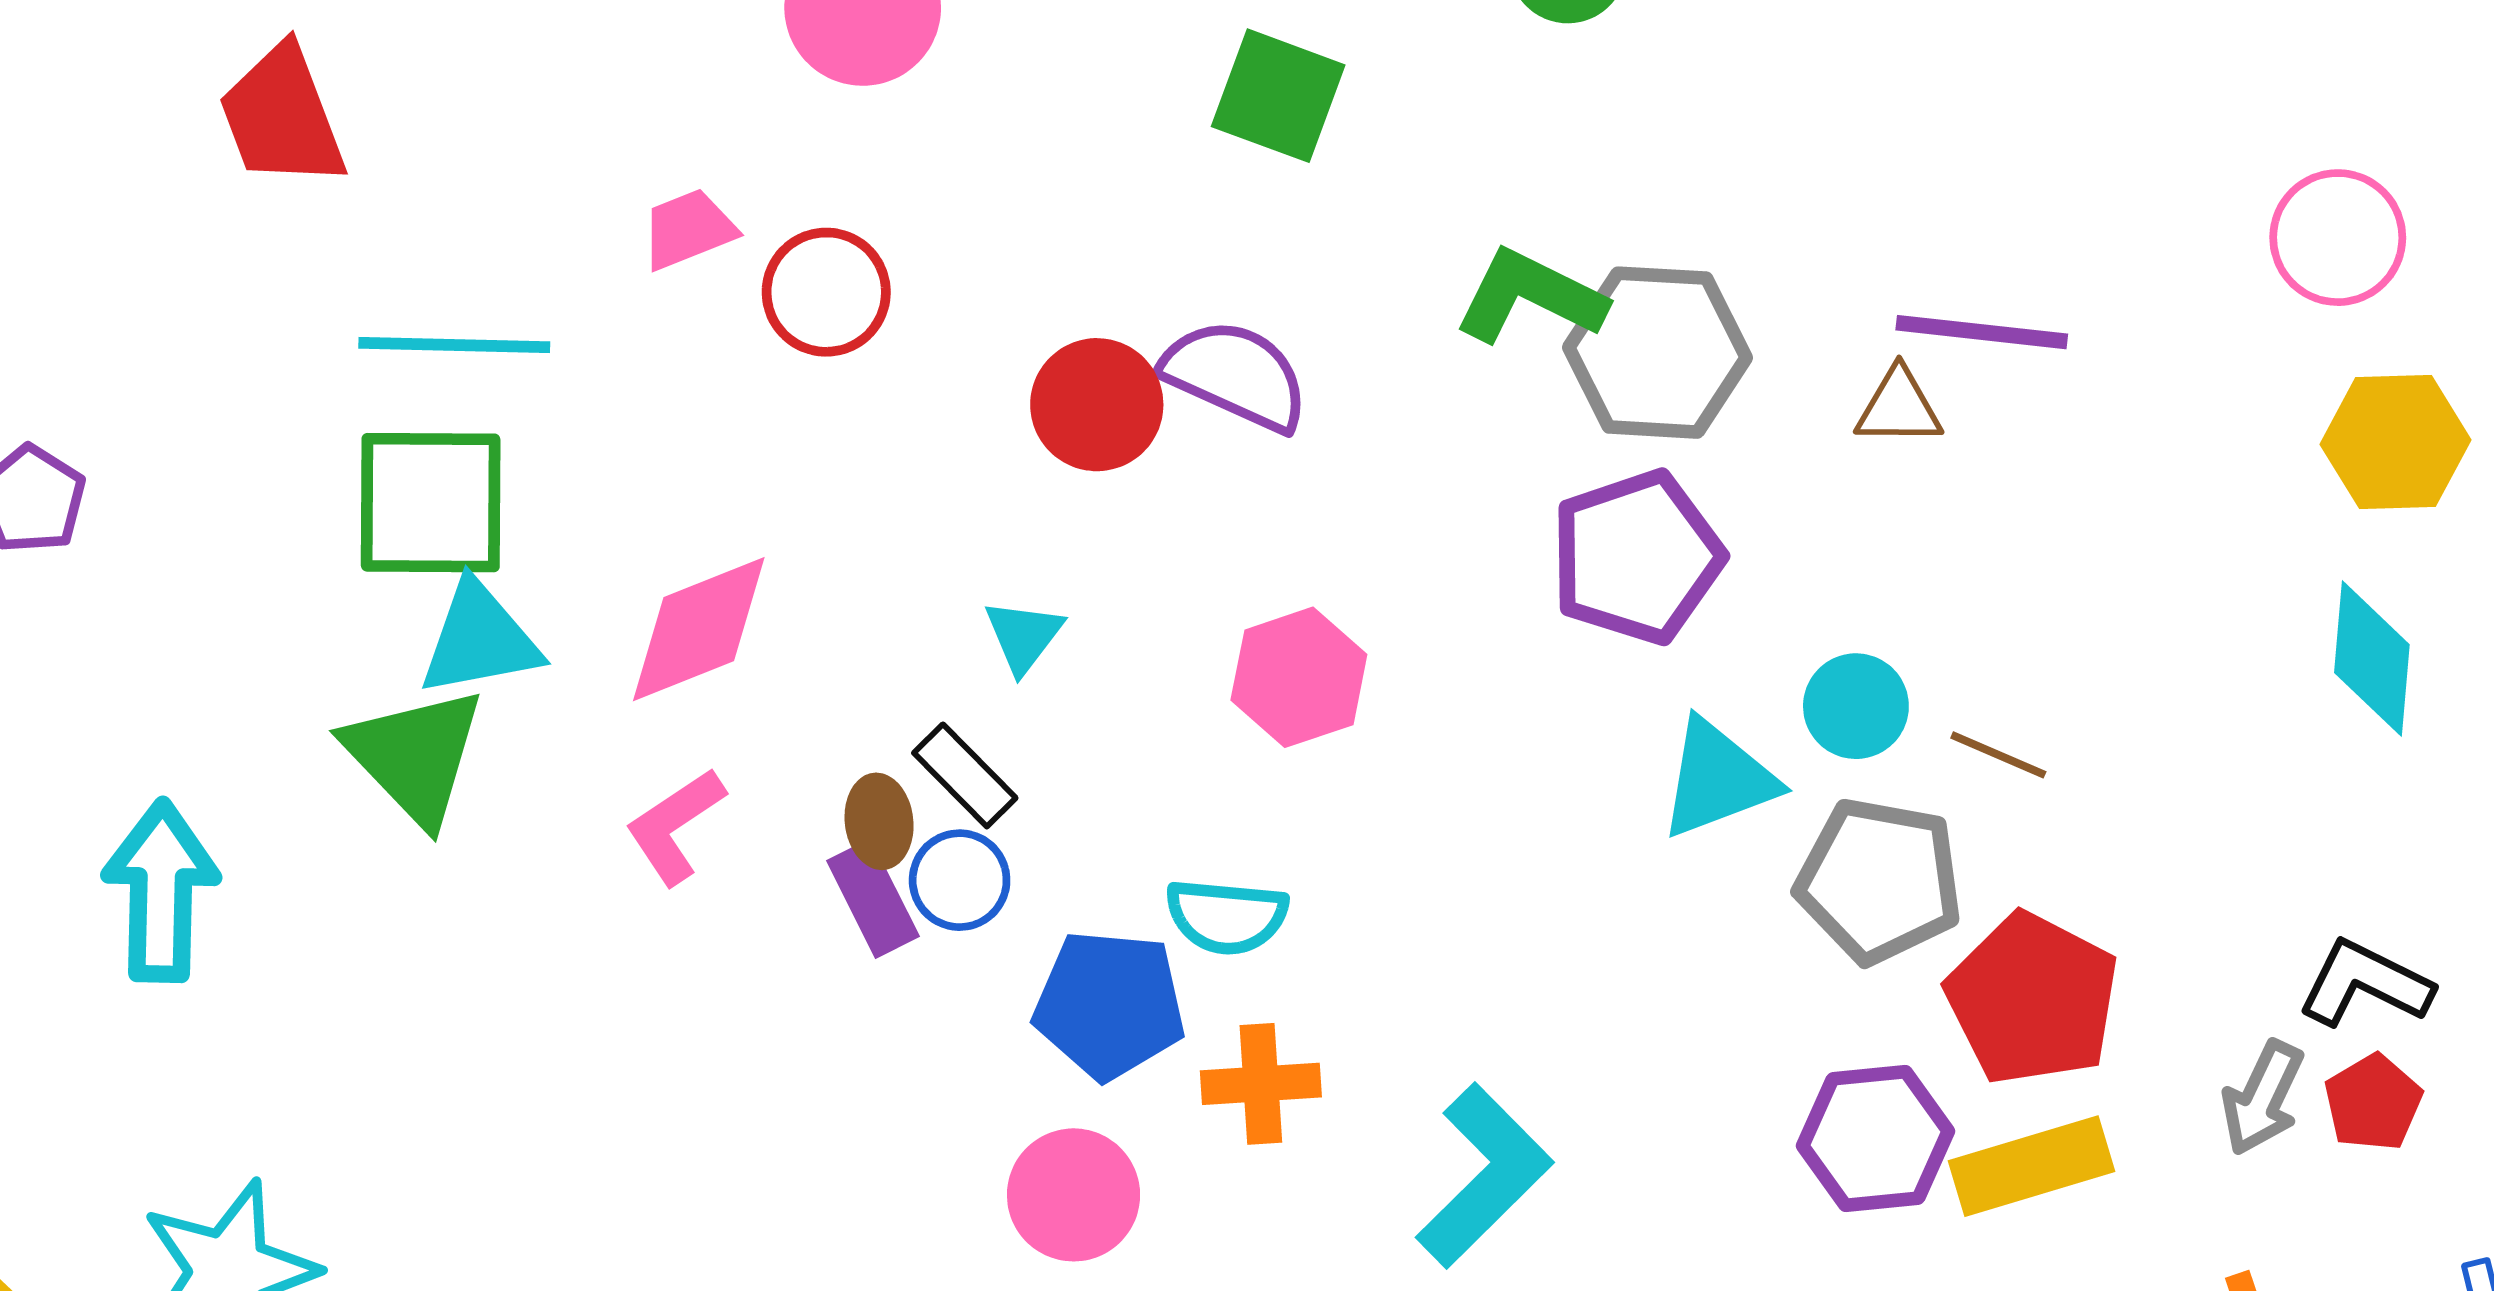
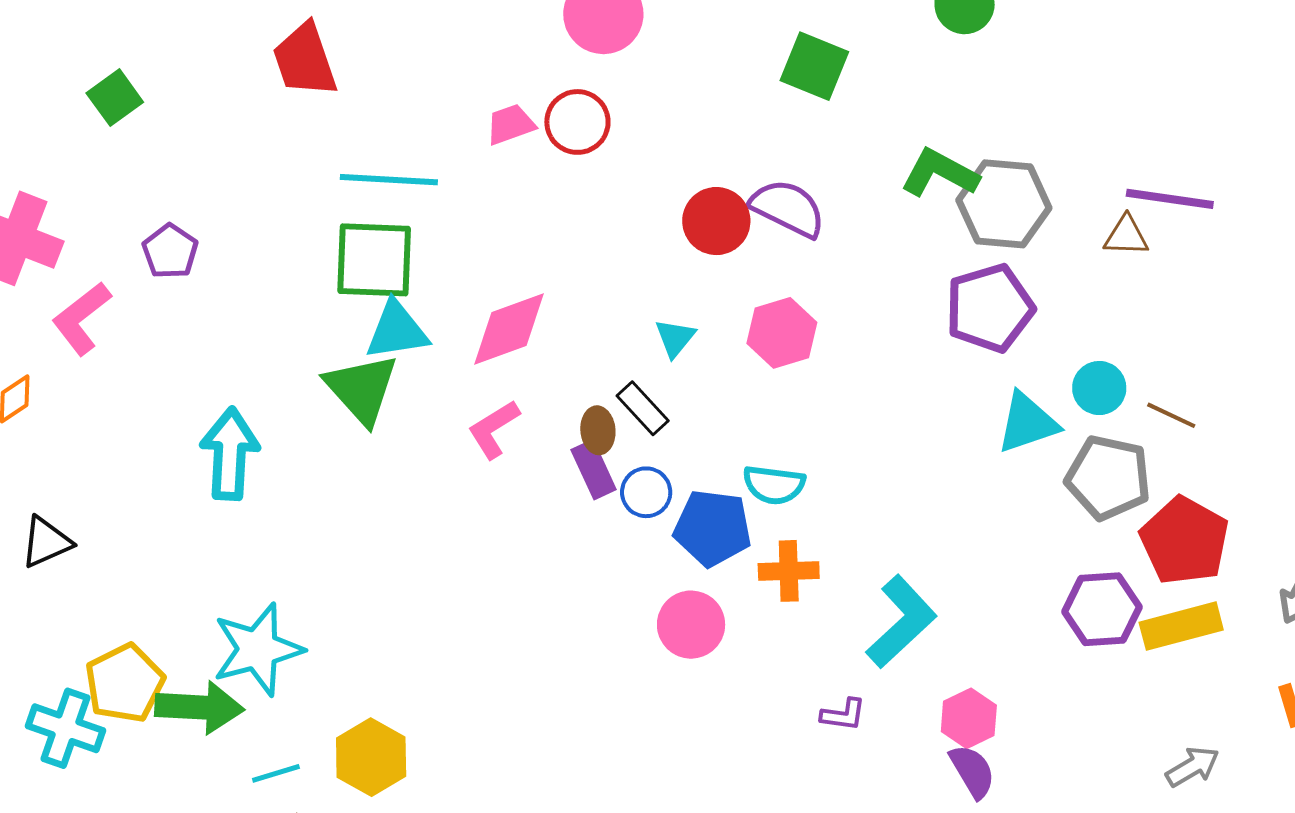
red circle: (826, 292) -> (577, 122), moved
pink hexagon: (1299, 677) -> (782, 333), moved
blue circle: (960, 880) -> (646, 492), moved

